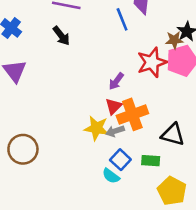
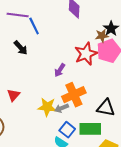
blue line: (122, 19) -> (34, 26), moved
black arrow: (61, 36) -> (21, 48), moved
red triangle: (114, 106) -> (13, 95), moved
green rectangle: (151, 161) -> (90, 129), size x1.5

